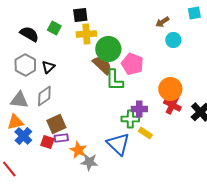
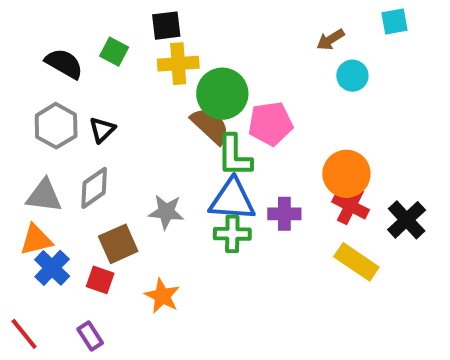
pink pentagon: (132, 64) -> (270, 124), turned -30
green cross: (130, 119) -> (232, 234), moved
yellow rectangle: (145, 133) -> (356, 262), moved, size x1.5
purple rectangle: (61, 138) -> (90, 336), moved, turned 64
blue triangle: (118, 144) -> (232, 200), moved, turned -40
gray star: (89, 162) -> (166, 212), moved

